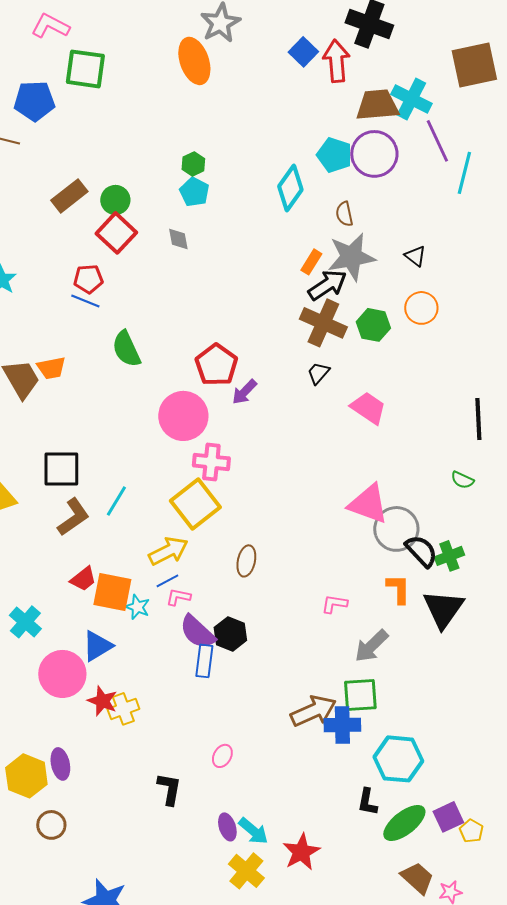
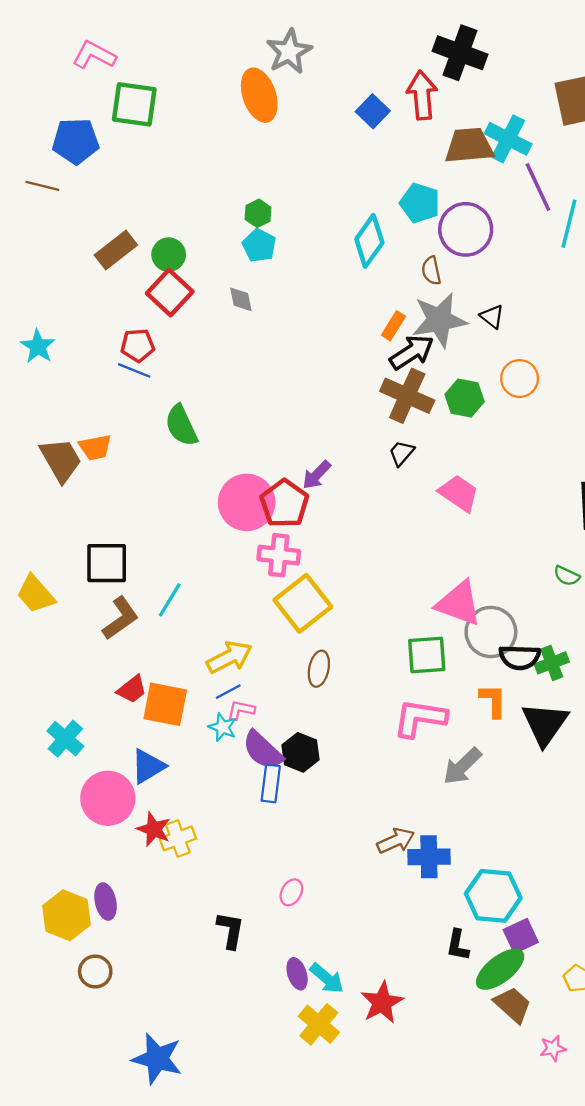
blue square: (303, 52) -> (373, 111), moved
purple circle: (374, 154) -> (466, 229), moved
black triangle: (415, 256) -> (492, 317), moved
red pentagon: (216, 365) -> (284, 504), moved
yellow square: (195, 504) -> (303, 603), moved
black semicircle: (421, 551) -> (520, 657), turned 135
pink L-shape: (334, 604) -> (420, 718), size x1.8
cyan star: (137, 607) -> (223, 727), moved
green square: (360, 695) -> (427, 655), moved
brown arrow: (313, 711) -> (396, 841), size x0.7
purple square: (448, 817) -> (521, 936), moved
brown trapezoid: (417, 878) -> (513, 1005), moved

